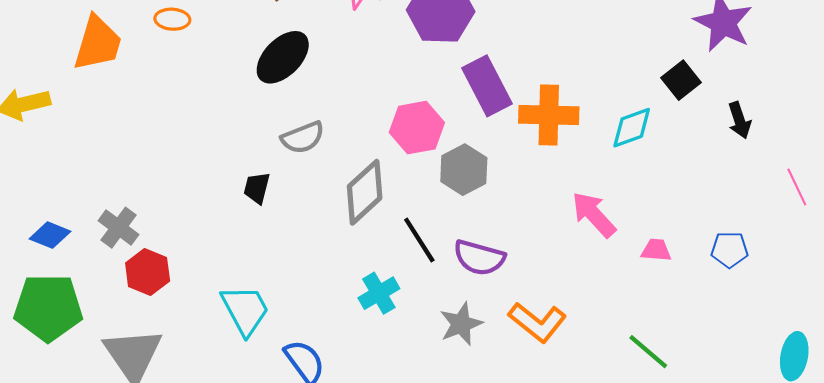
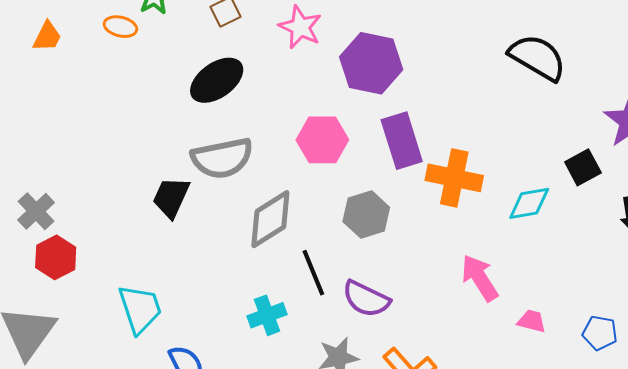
orange trapezoid: (98, 43) -> (47, 36), size x0.6
pink hexagon: (417, 128) -> (322, 140), moved
gray semicircle: (303, 138) -> (222, 158), size x1.5
black trapezoid: (257, 188) -> (171, 197), size x1.4

